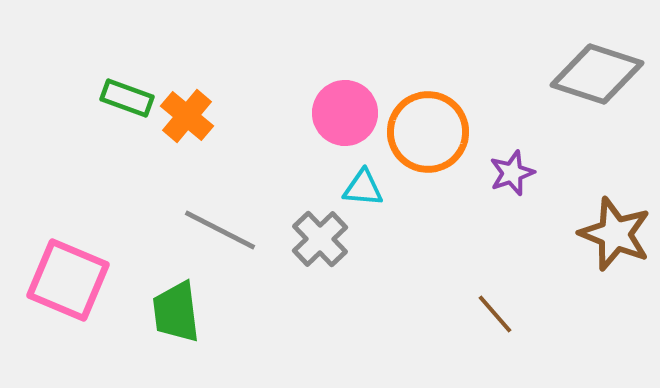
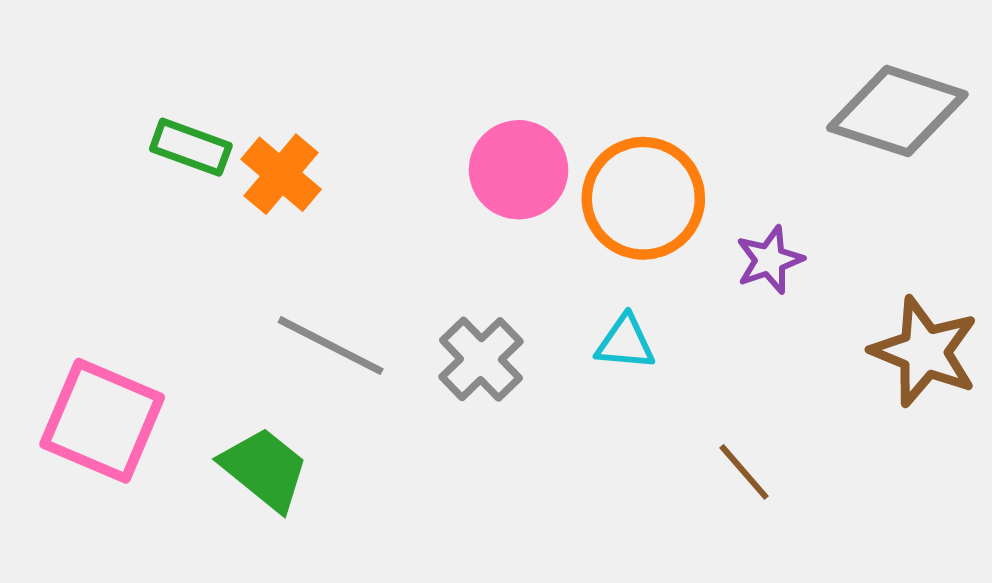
cyan triangle: (363, 188) -> (625, 343), moved
green trapezoid: (176, 312) -> (264, 469), turned 136

